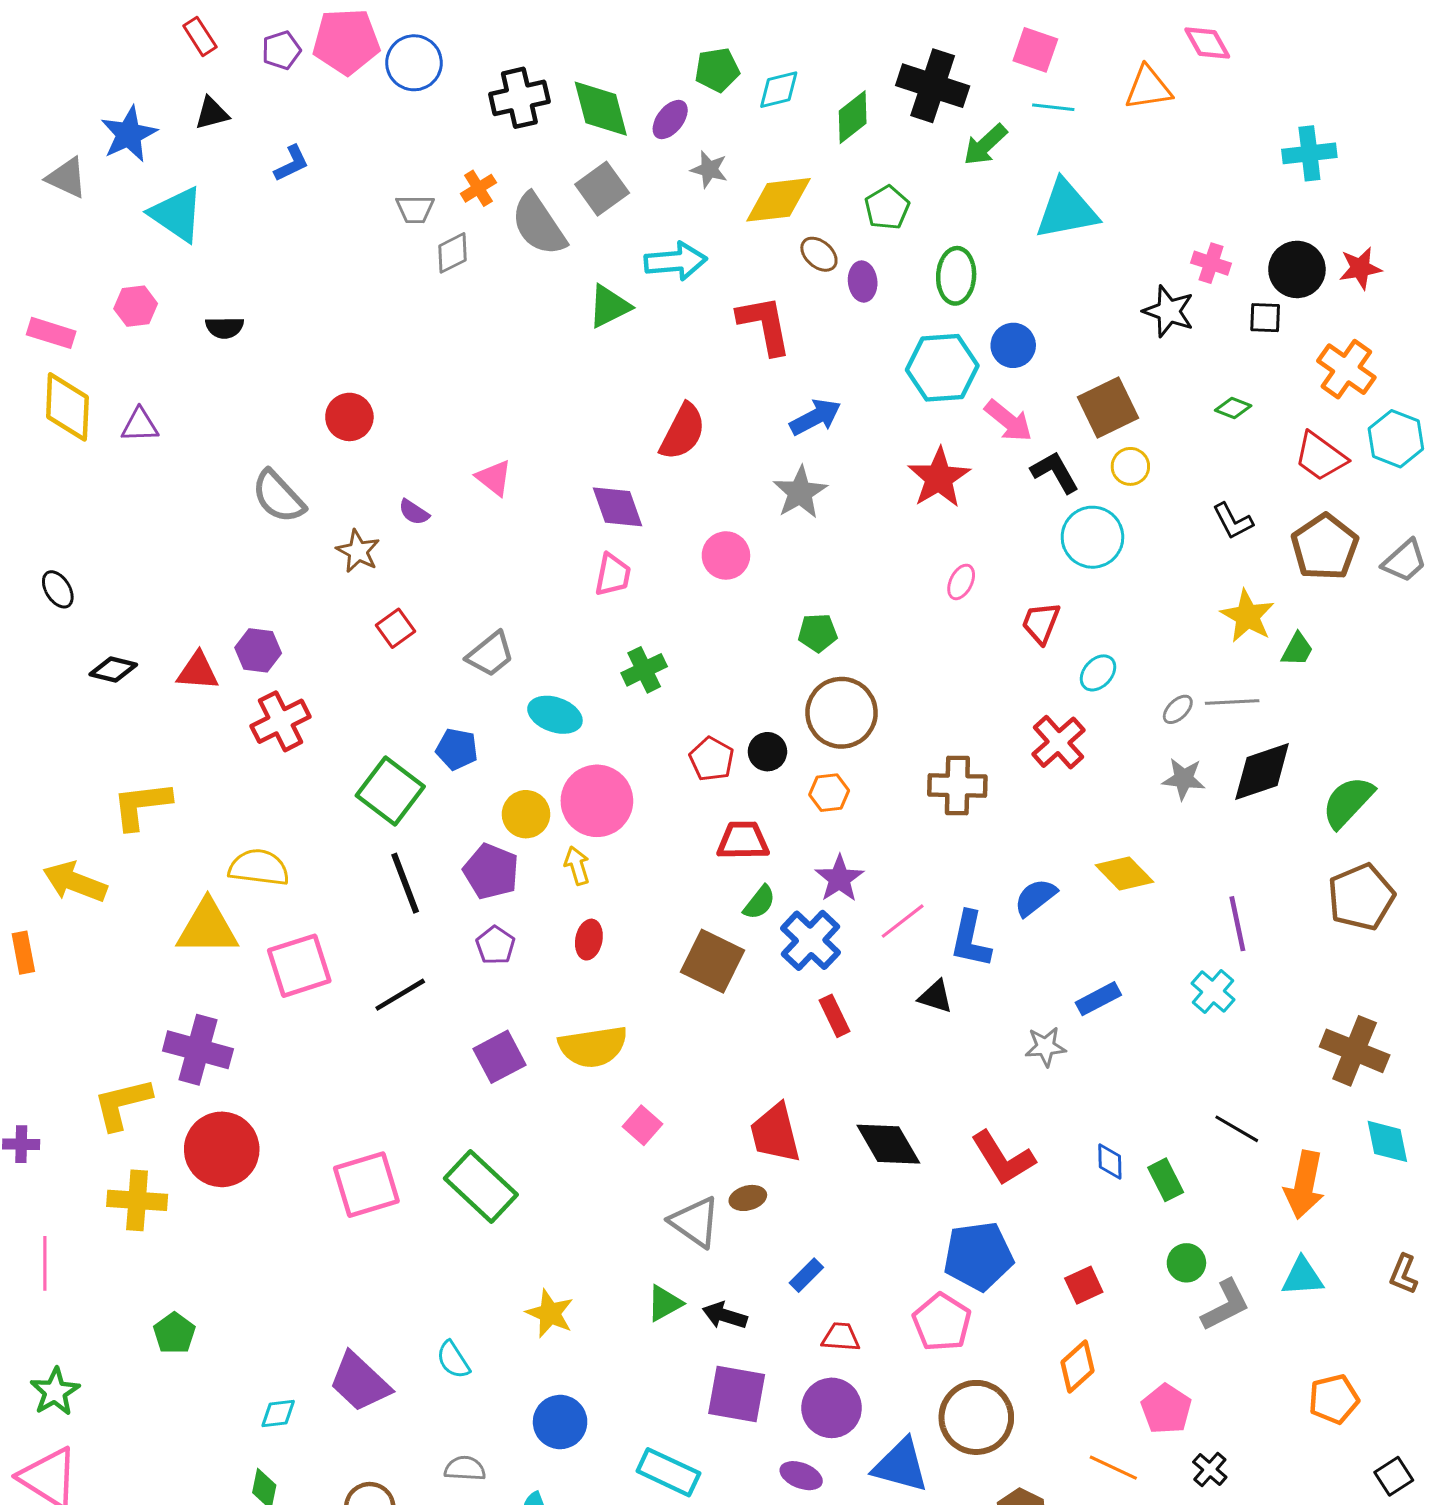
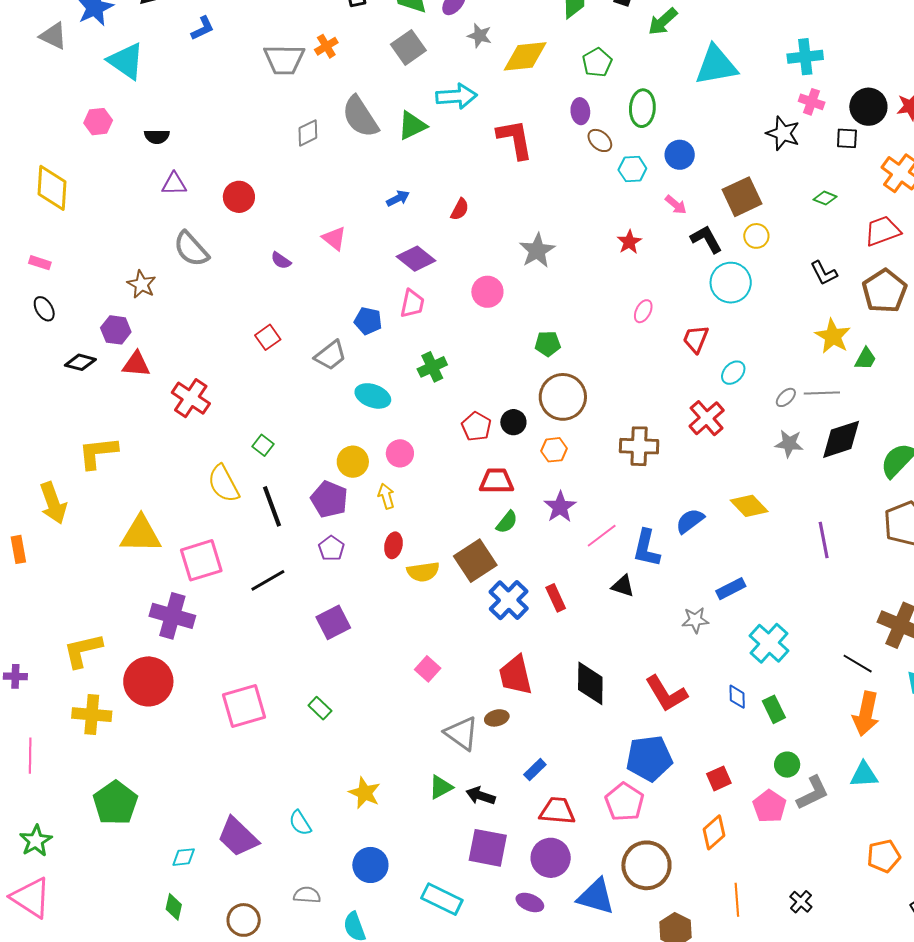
cyan cross: (1309, 153) -> (805, 57), moved
gray trapezoid: (415, 209) -> (284, 60), size x1.6
gray semicircle: (539, 225) -> (360, 117), moved
gray diamond: (453, 253) -> (308, 133), moved
brown ellipse: (819, 254) -> (600, 140), moved
pink rectangle: (51, 333) -> (40, 263), moved, size x0.7
cyan hexagon: (942, 368) -> (632, 169), size x0.6
blue arrow: (815, 417) -> (398, 198), moved, size x0.7
pink arrow: (1008, 421) -> (676, 205), size x0.7
purple triangle: (140, 425) -> (174, 184), moved
red semicircle: (683, 432) -> (460, 209), size x0.6
red trapezoid: (1320, 457) -> (882, 231), turned 123
red star: (939, 478) -> (629, 242), size x0.6
purple diamond: (618, 507) -> (416, 259), turned -33
brown star: (358, 551) -> (142, 284), moved
purple hexagon: (258, 650) -> (116, 330), moved
red cross: (280, 721) -> (191, 398), turned -30
blue pentagon: (457, 749) -> (368, 321), moved
green square: (390, 791) -> (263, 445), size x0.5
pink circle: (597, 801) -> (400, 453), size x0.6
yellow semicircle: (259, 868) -> (223, 484), moved, turned -126
yellow arrow: (75, 882) -> (53, 503), turned -132
blue cross: (811, 940) -> (509, 600), moved
brown square: (712, 961) -> (475, 561), turned 30
cyan cross: (1213, 991) -> (769, 643), moved, size x1.4
yellow semicircle: (593, 1047) -> (423, 572), moved, size x0.7
purple cross: (198, 1050) -> (172, 616), moved
black line: (1237, 1129) -> (858, 664), moved
black diamond: (888, 1144) -> (590, 683), turned 30
green rectangle: (481, 1186) -> (320, 708), size x0.5
green pentagon: (174, 1333) -> (115, 803), size x1.6
red trapezoid: (841, 1337) -> (557, 811), size x1.4
pink pentagon: (1166, 1409) -> (769, 806), moved
orange line: (1113, 1468) -> (737, 900), turned 60

